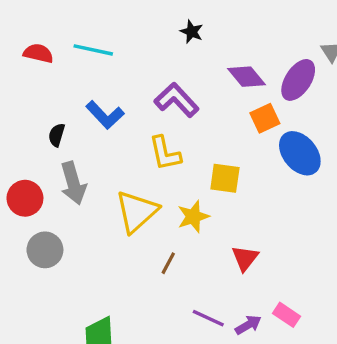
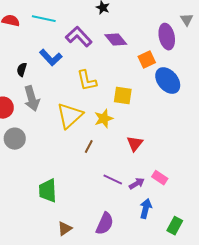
purple diamond: (247, 77) -> (116, 40), moved
purple ellipse: (298, 80) -> (167, 37), turned -45
purple L-shape: (177, 100) -> (79, 37), moved

